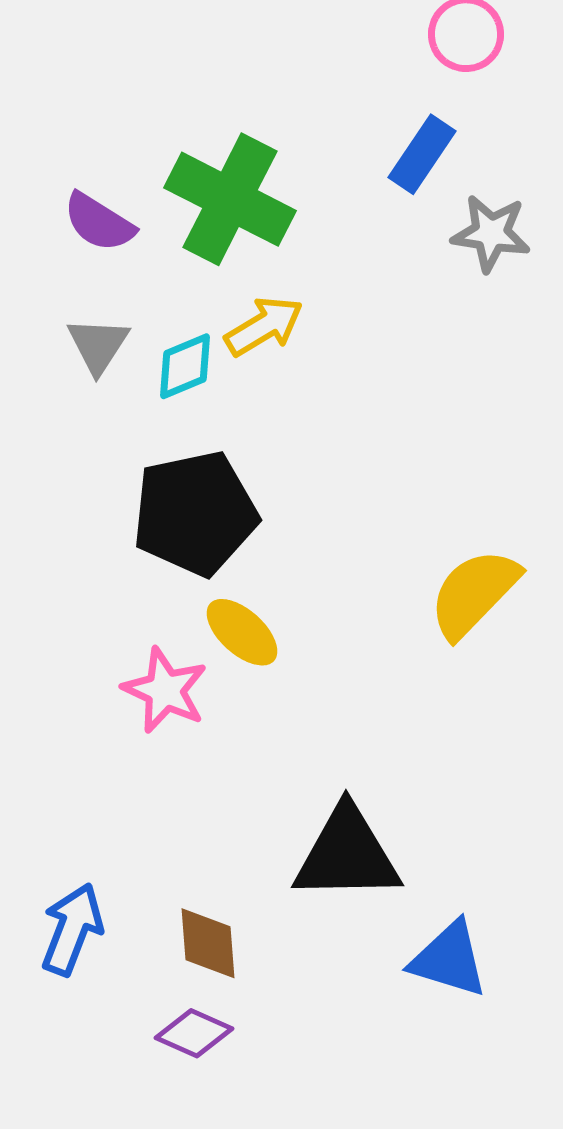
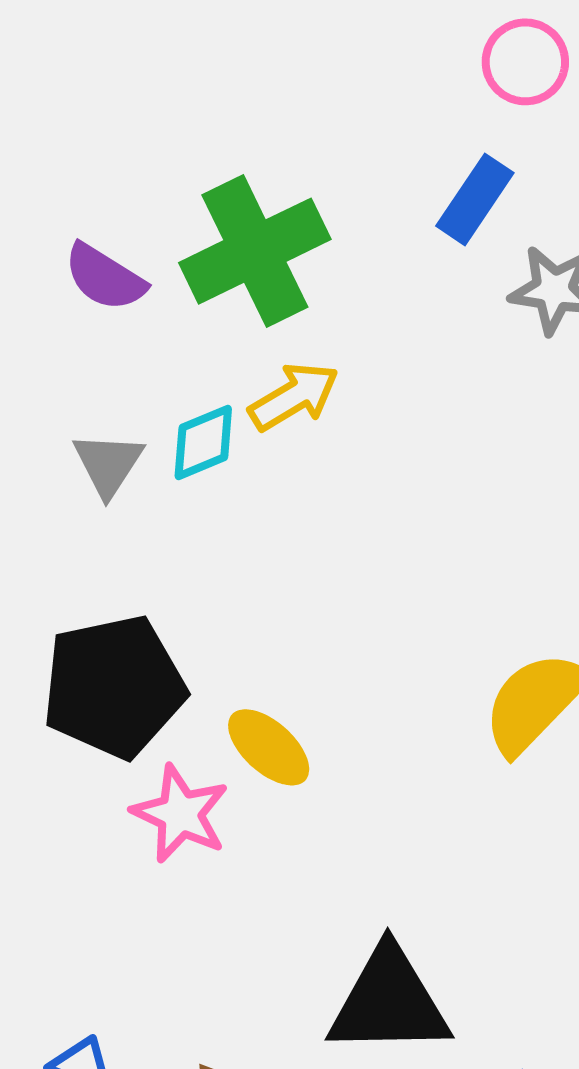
green cross: (230, 199) -> (255, 251), turned 37
gray triangle: (98, 345) -> (108, 464), moved
black pentagon: (195, 513) -> (114, 687), moved

